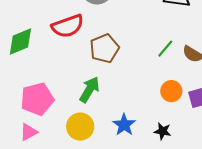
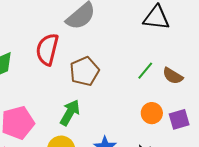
red semicircle: (68, 26) -> (47, 49), turned 124

